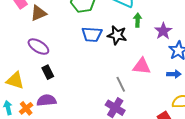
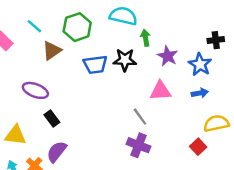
brown triangle: (38, 13) -> (52, 51), moved
purple star: (163, 31) -> (168, 56), moved
purple semicircle: (47, 100) -> (57, 152), turned -36

